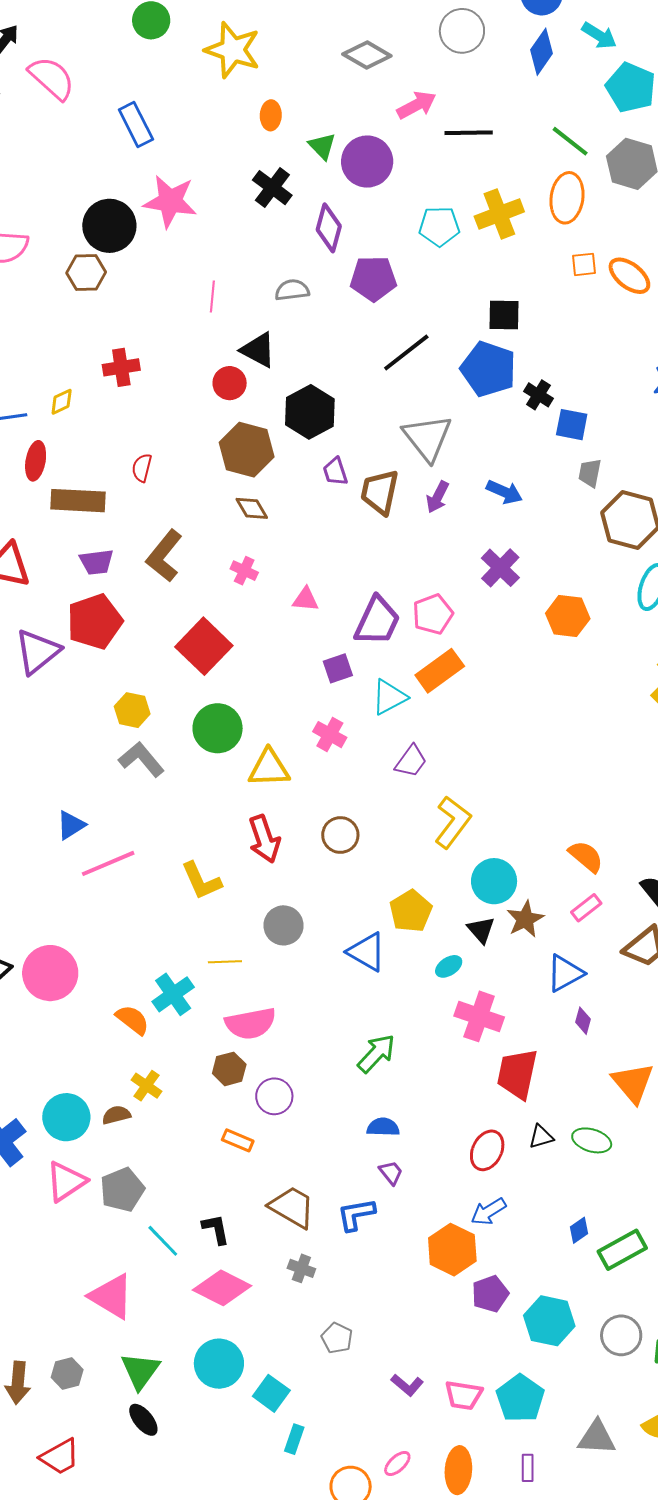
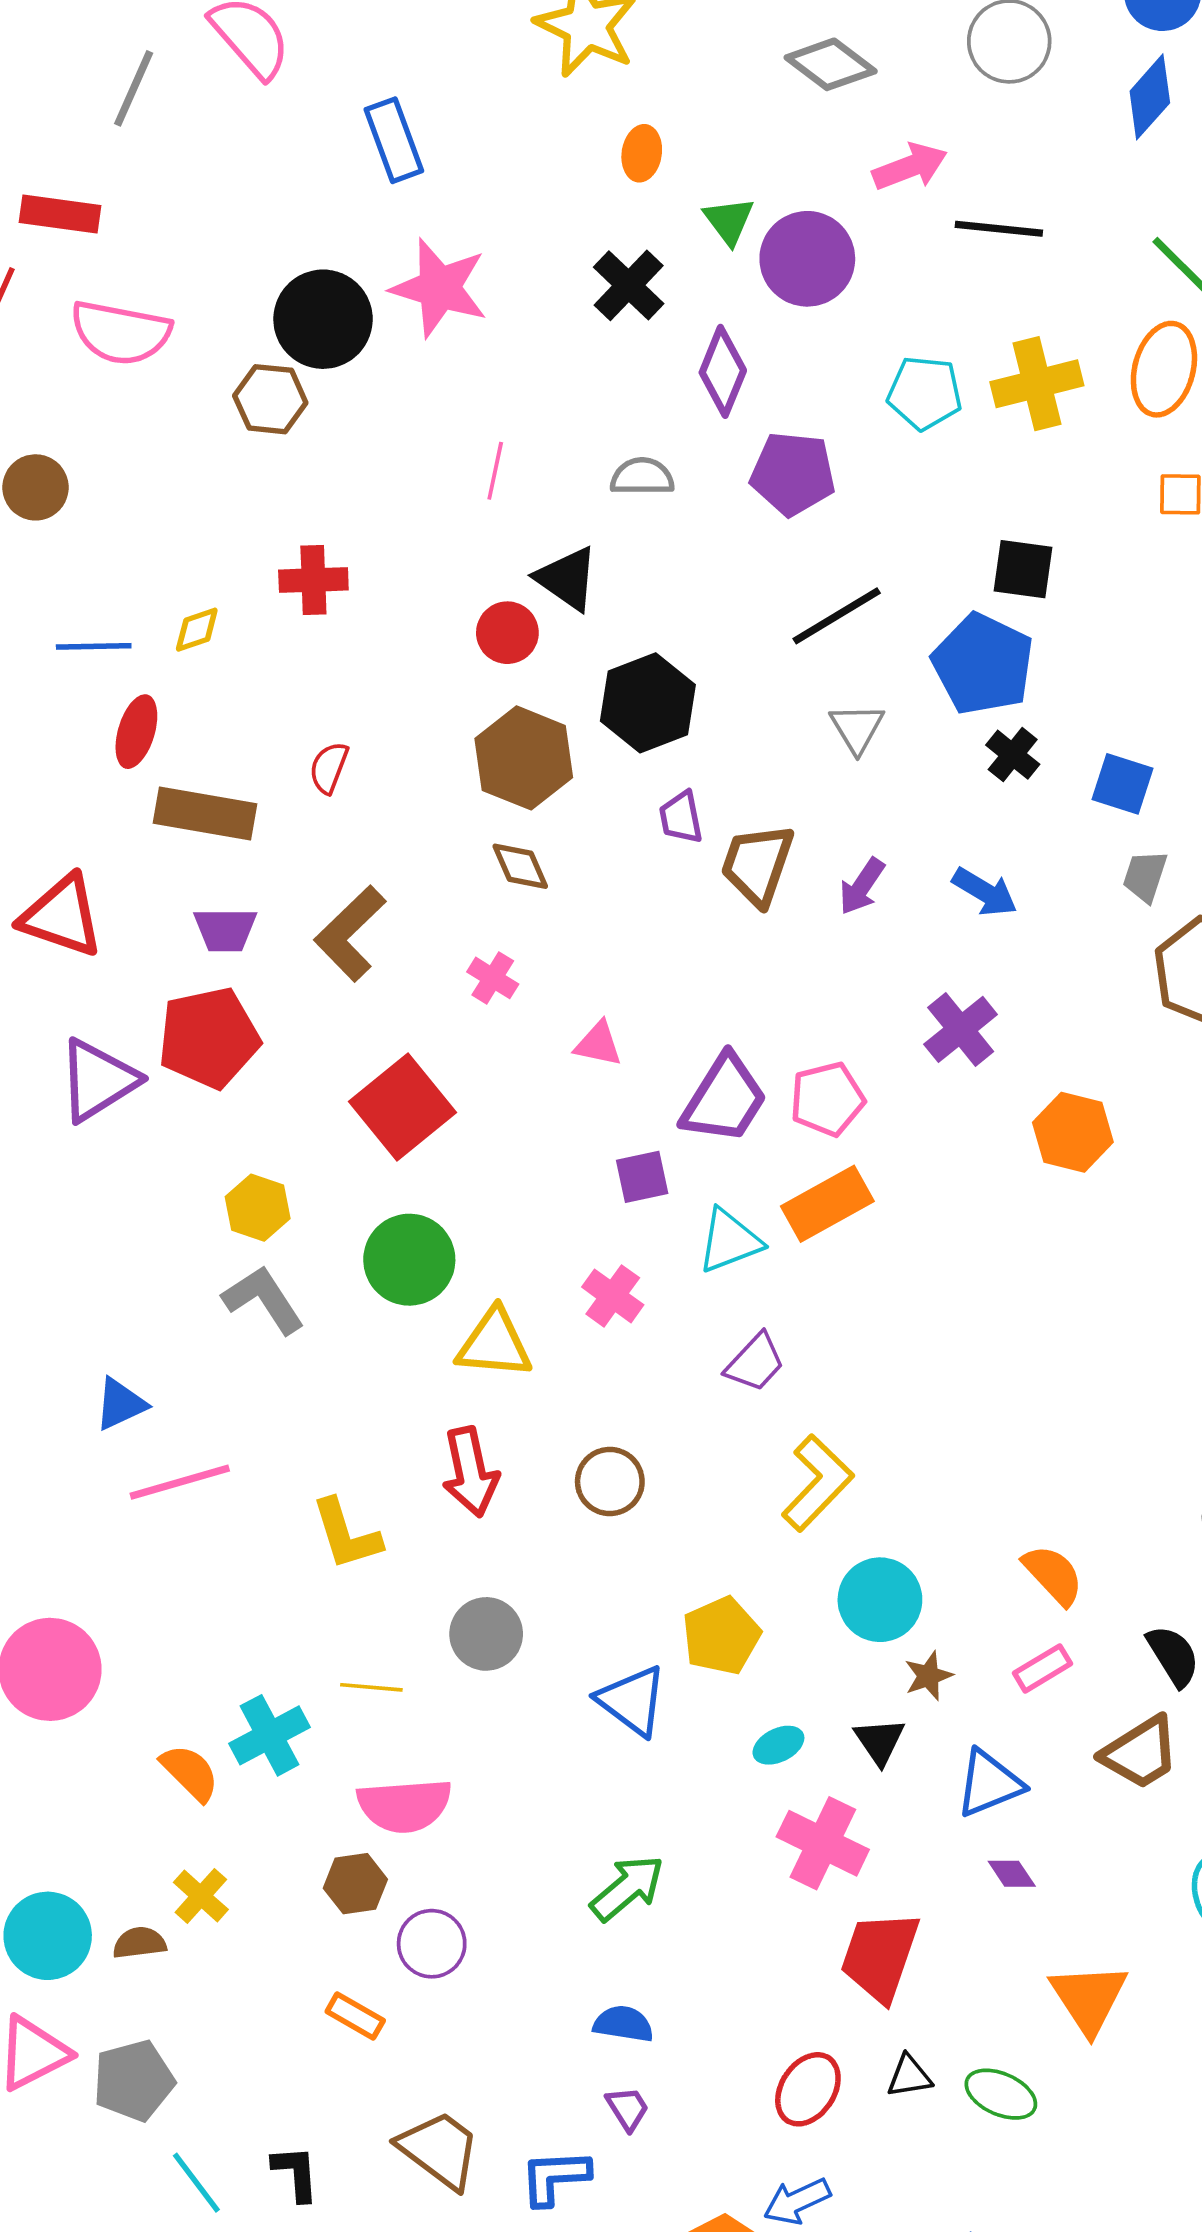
black cross: (538, 395) -> (1013, 755), moved
gray triangle: (427, 438) -> (857, 728), moved, size x0.6
brown star: (525, 919) -> (928, 1676), size x0.7
black triangle: (481, 930) -> (880, 1741), moved
purple diamond: (583, 1021) -> (1012, 1874), turned -56

